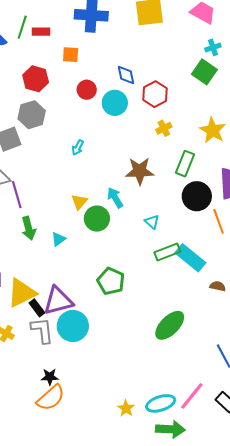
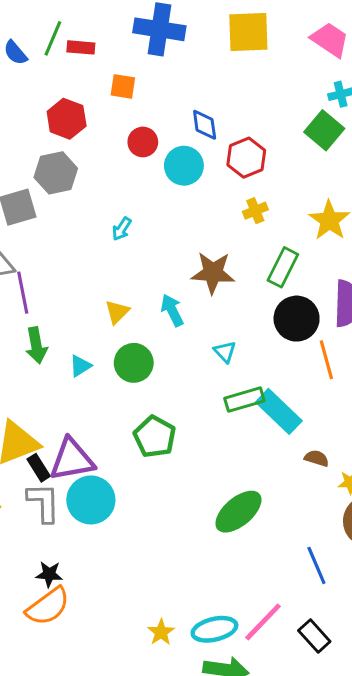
green circle: (97, 219) -> (134, 363), moved

